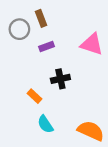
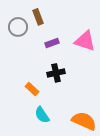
purple rectangle: (46, 46) -> (52, 43), moved

